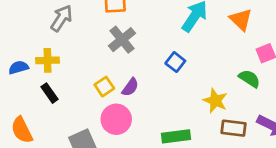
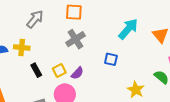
blue square: (175, 62) -> (111, 59), turned -32
black rectangle: (49, 93) -> (36, 70), moved

